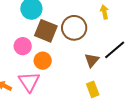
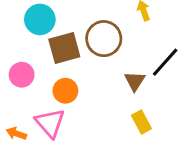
brown square: (46, 31) -> (64, 48), turned -30
pink circle: (23, 46) -> (22, 75), moved

